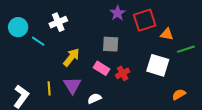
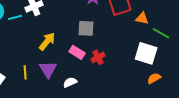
cyan line: (38, 41) -> (15, 17), moved, turned -48
green line: (186, 49) -> (161, 33), turned 48
white square: (158, 65) -> (146, 53), moved

